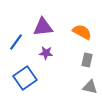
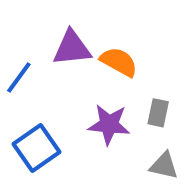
orange semicircle: (82, 32) -> (119, 62), moved
purple star: (46, 53) -> (109, 125), moved, size x1.5

